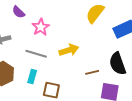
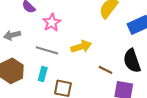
brown line: (92, 72) -> (105, 70), turned 40

